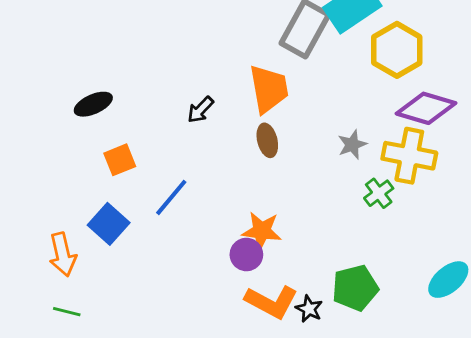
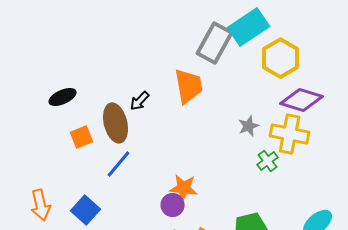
brown ellipse: (267, 140) -> (116, 123), moved, size x1.6
blue square: (109, 224) -> (86, 210), moved

